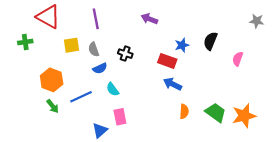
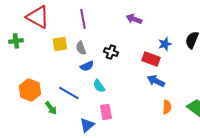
orange hexagon: (52, 80) -> (30, 90), moved
blue line: (81, 97) -> (69, 93), turned 55
green arrow: (53, 106) -> (51, 108), moved

